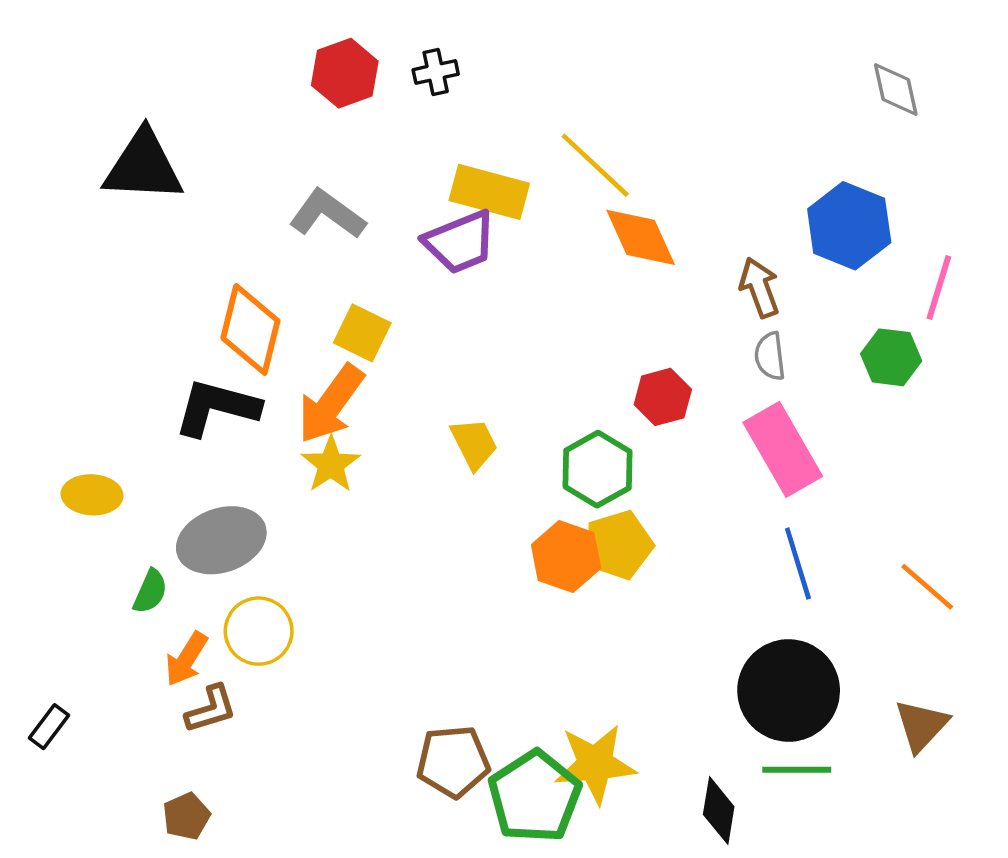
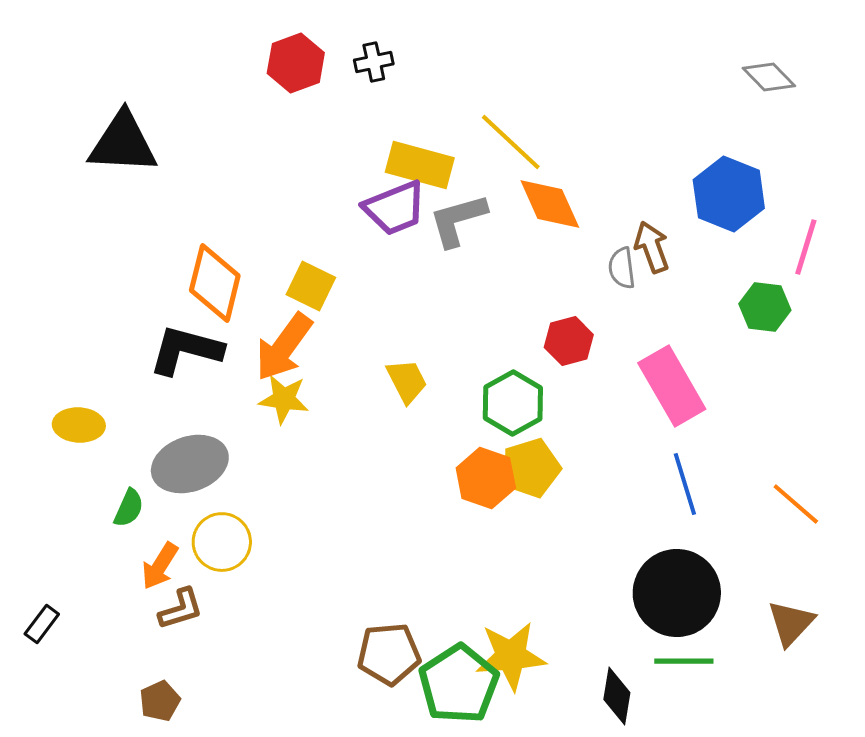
gray diamond: (896, 89) -> (769, 77), turned -32
gray L-shape: (327, 214) -> (458, 220), moved, turned -52
gray semicircle: (770, 356) -> (622, 268), moved
yellow star: (331, 465) -> (284, 399), turned -30

